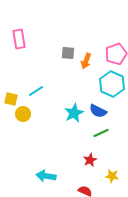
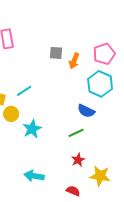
cyan star: (74, 113) -> (32, 129), moved
green line: (101, 133) -> (76, 133), moved
yellow star: (112, 176) -> (100, 176), size x1.5

